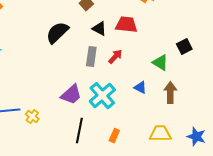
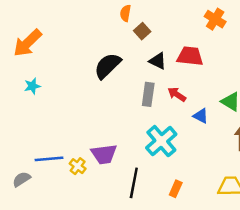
red arrow: (115, 57) -> (177, 94), turned -98
blue triangle: (140, 88) -> (201, 116), moved
purple trapezoid: (71, 95) -> (104, 154), moved, turned 35

